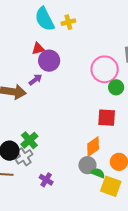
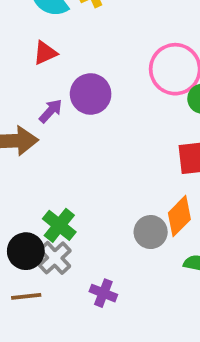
purple circle: (49, 61) -> (91, 94), moved
gray circle: (87, 165) -> (151, 232), moved

